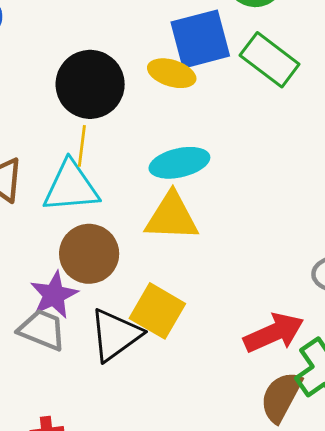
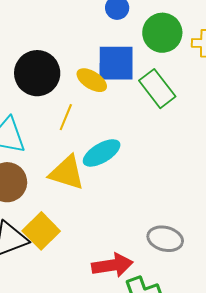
yellow line: (82, 146) -> (66, 117), moved
cyan ellipse: (179, 163) -> (102, 153), moved, turned -33

